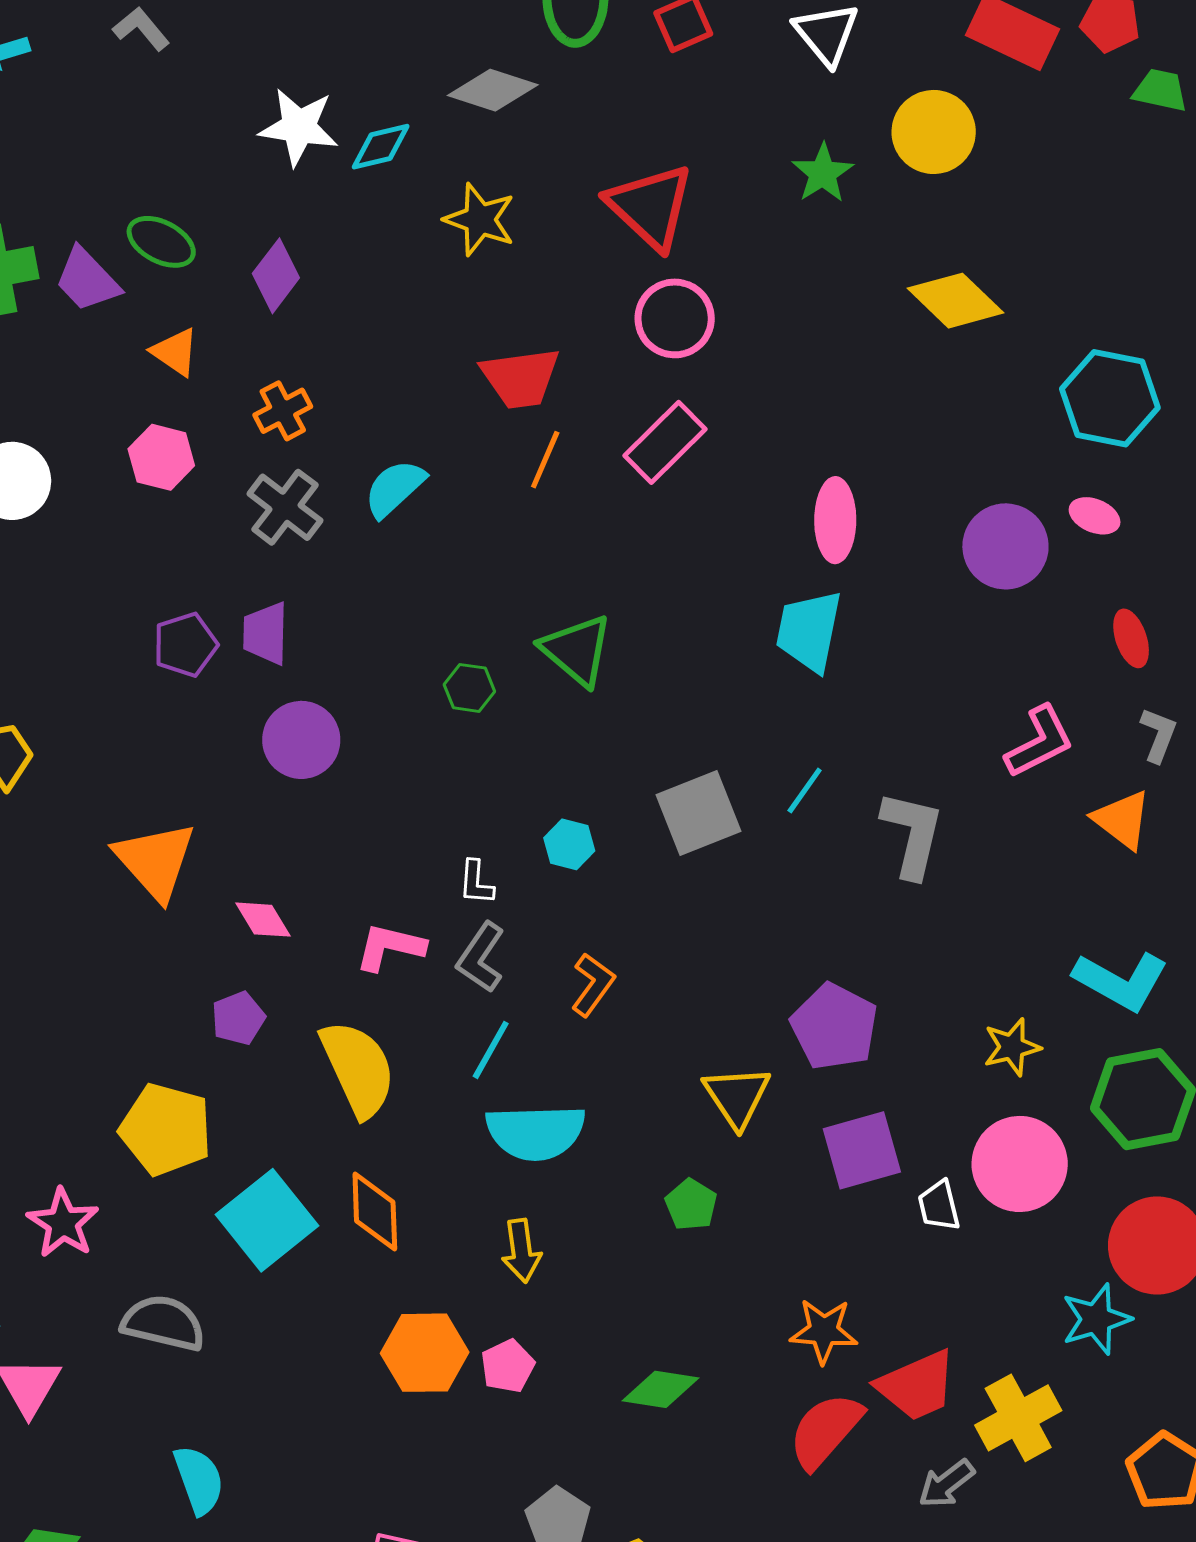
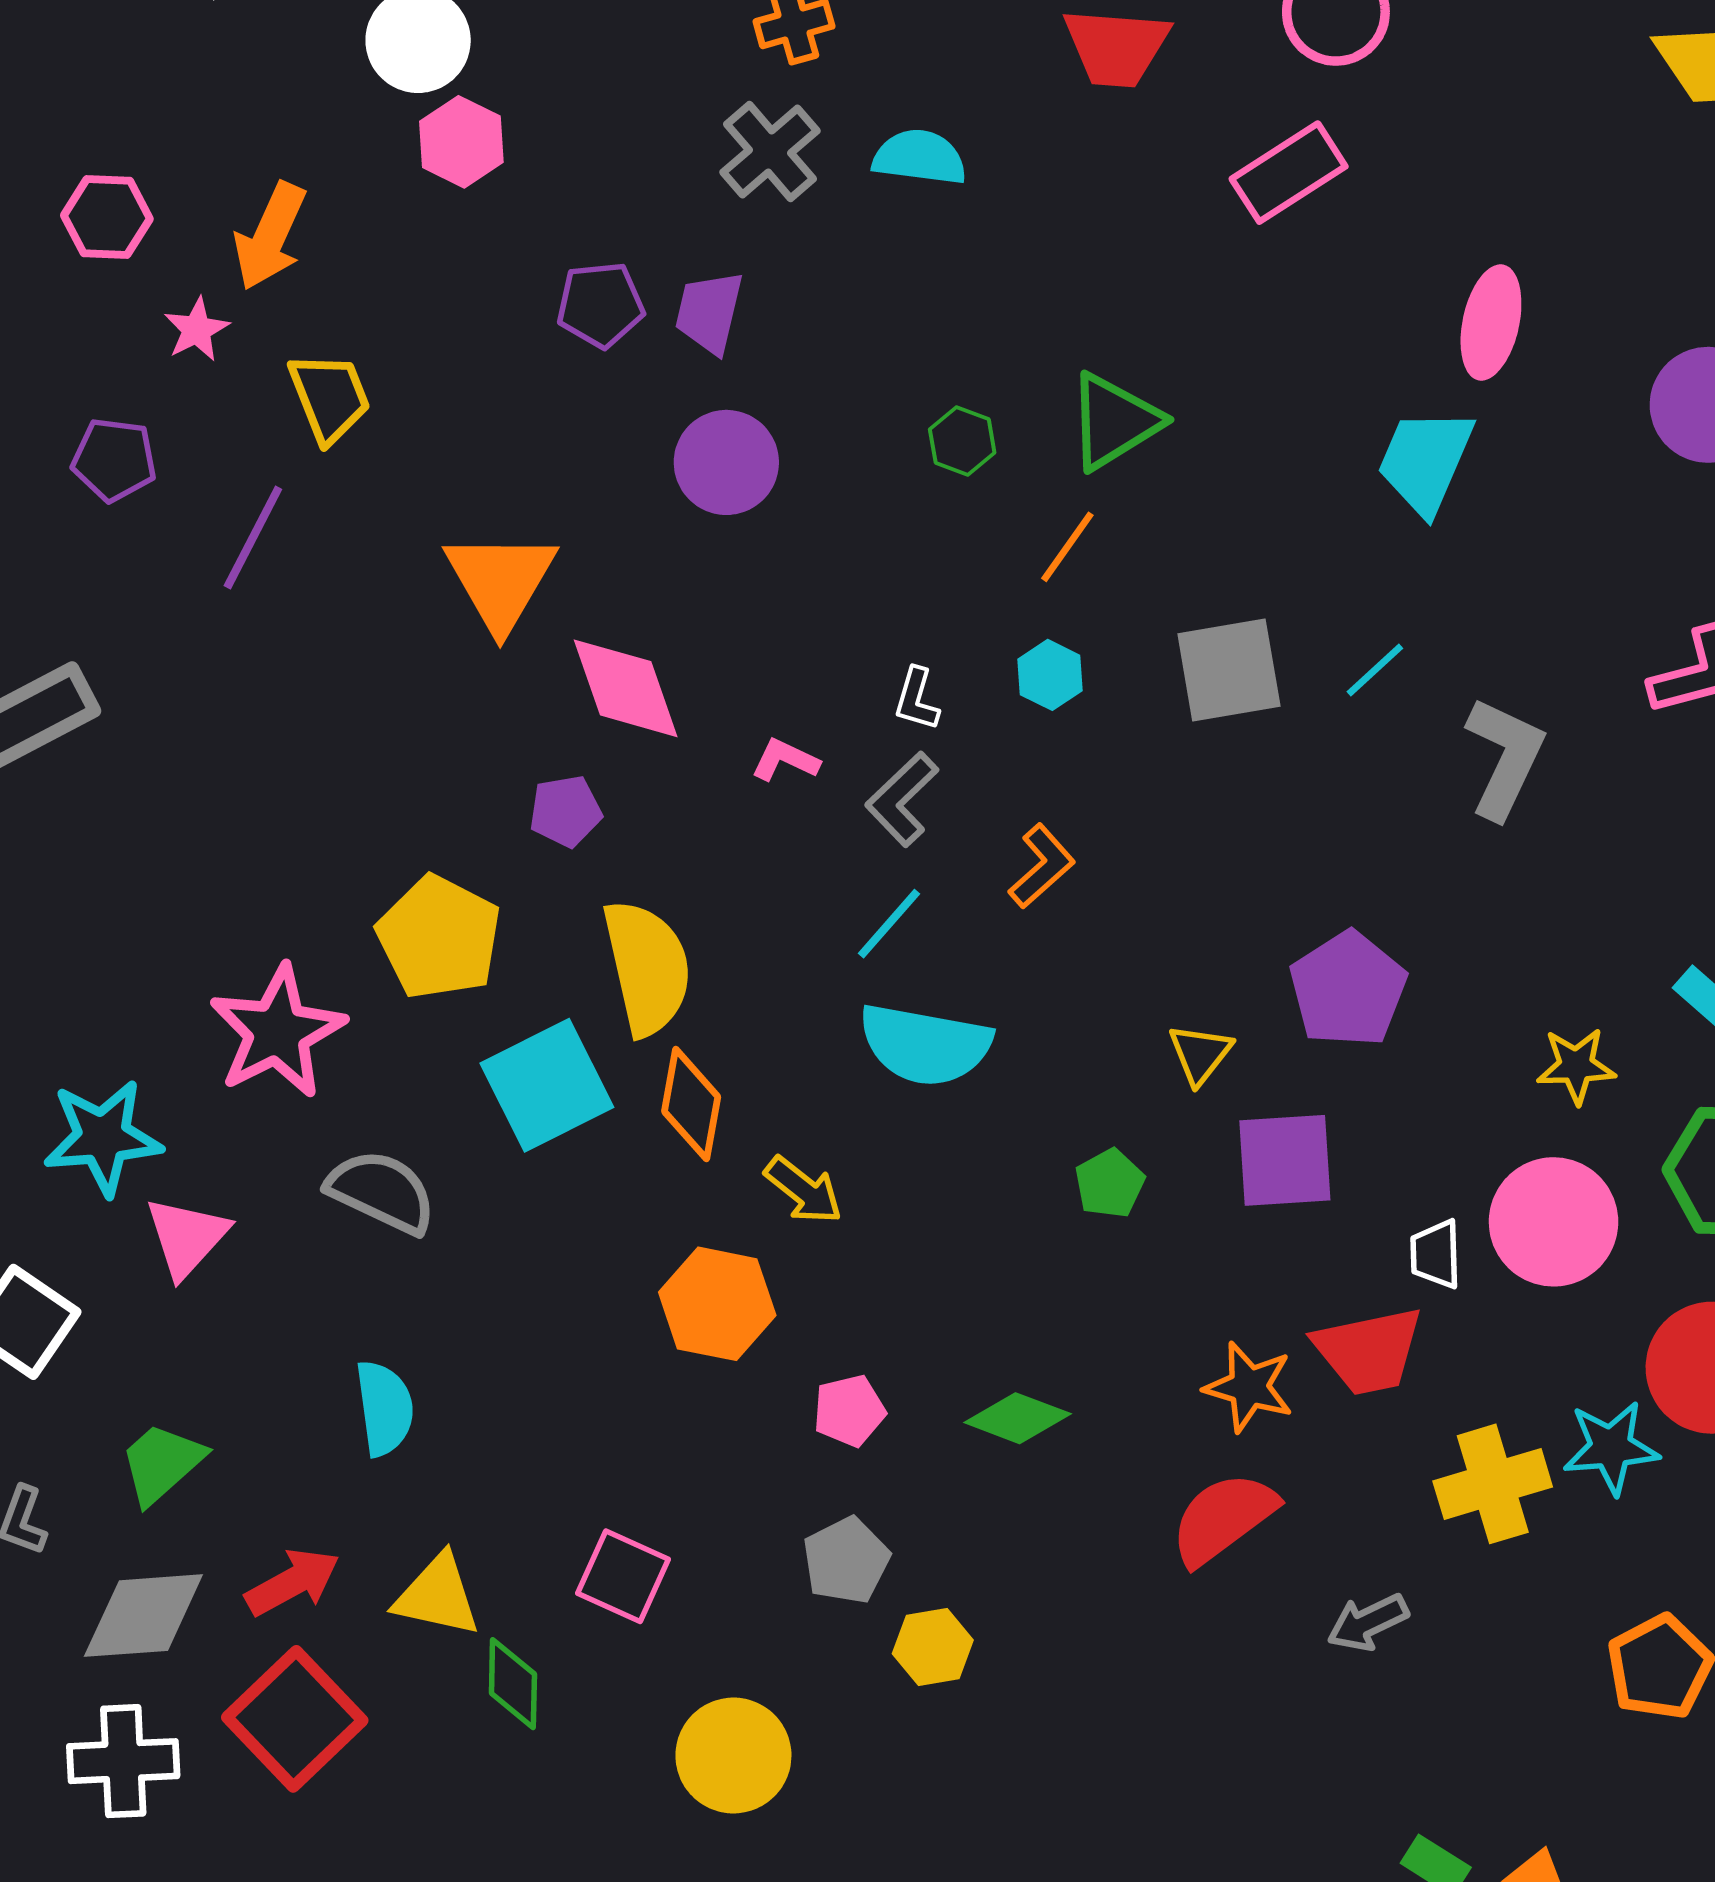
pink hexagon: (161, 457) -> (461, 142), moved
orange line: (545, 460) -> (1067, 547), moved
cyan semicircle: (395, 488) -> (920, 157), turned 38
green triangle: (577, 650) -> (1114, 421), turned 36
pink diamond: (263, 920) -> (626, 688), size x1.6
pink L-shape: (390, 947) -> (785, 760), size x0.7
yellow semicircle: (358, 1069) -> (647, 967), moved
yellow triangle: (737, 1097) -> (1200, 1054), size x0.7
purple square: (862, 1150) -> (1285, 1160), moved
pink star: (63, 1223) -> (277, 1032), size x1.4
yellow arrow: (521, 1251) -> (803, 1190), moved, turned -56
pink pentagon: (508, 1366) -> (849, 1411), moved
red trapezoid: (917, 1386) -> (1369, 1351), moved
yellow cross: (1018, 1418) -> (1493, 1484), moved

